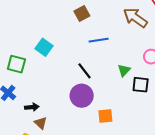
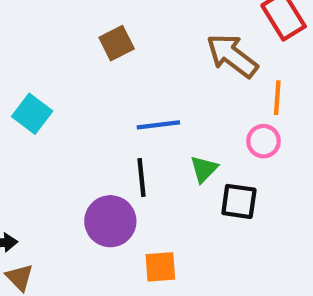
blue line: (99, 40) -> (158, 125), moved
black line: (84, 71) -> (142, 178), moved, turned 30

